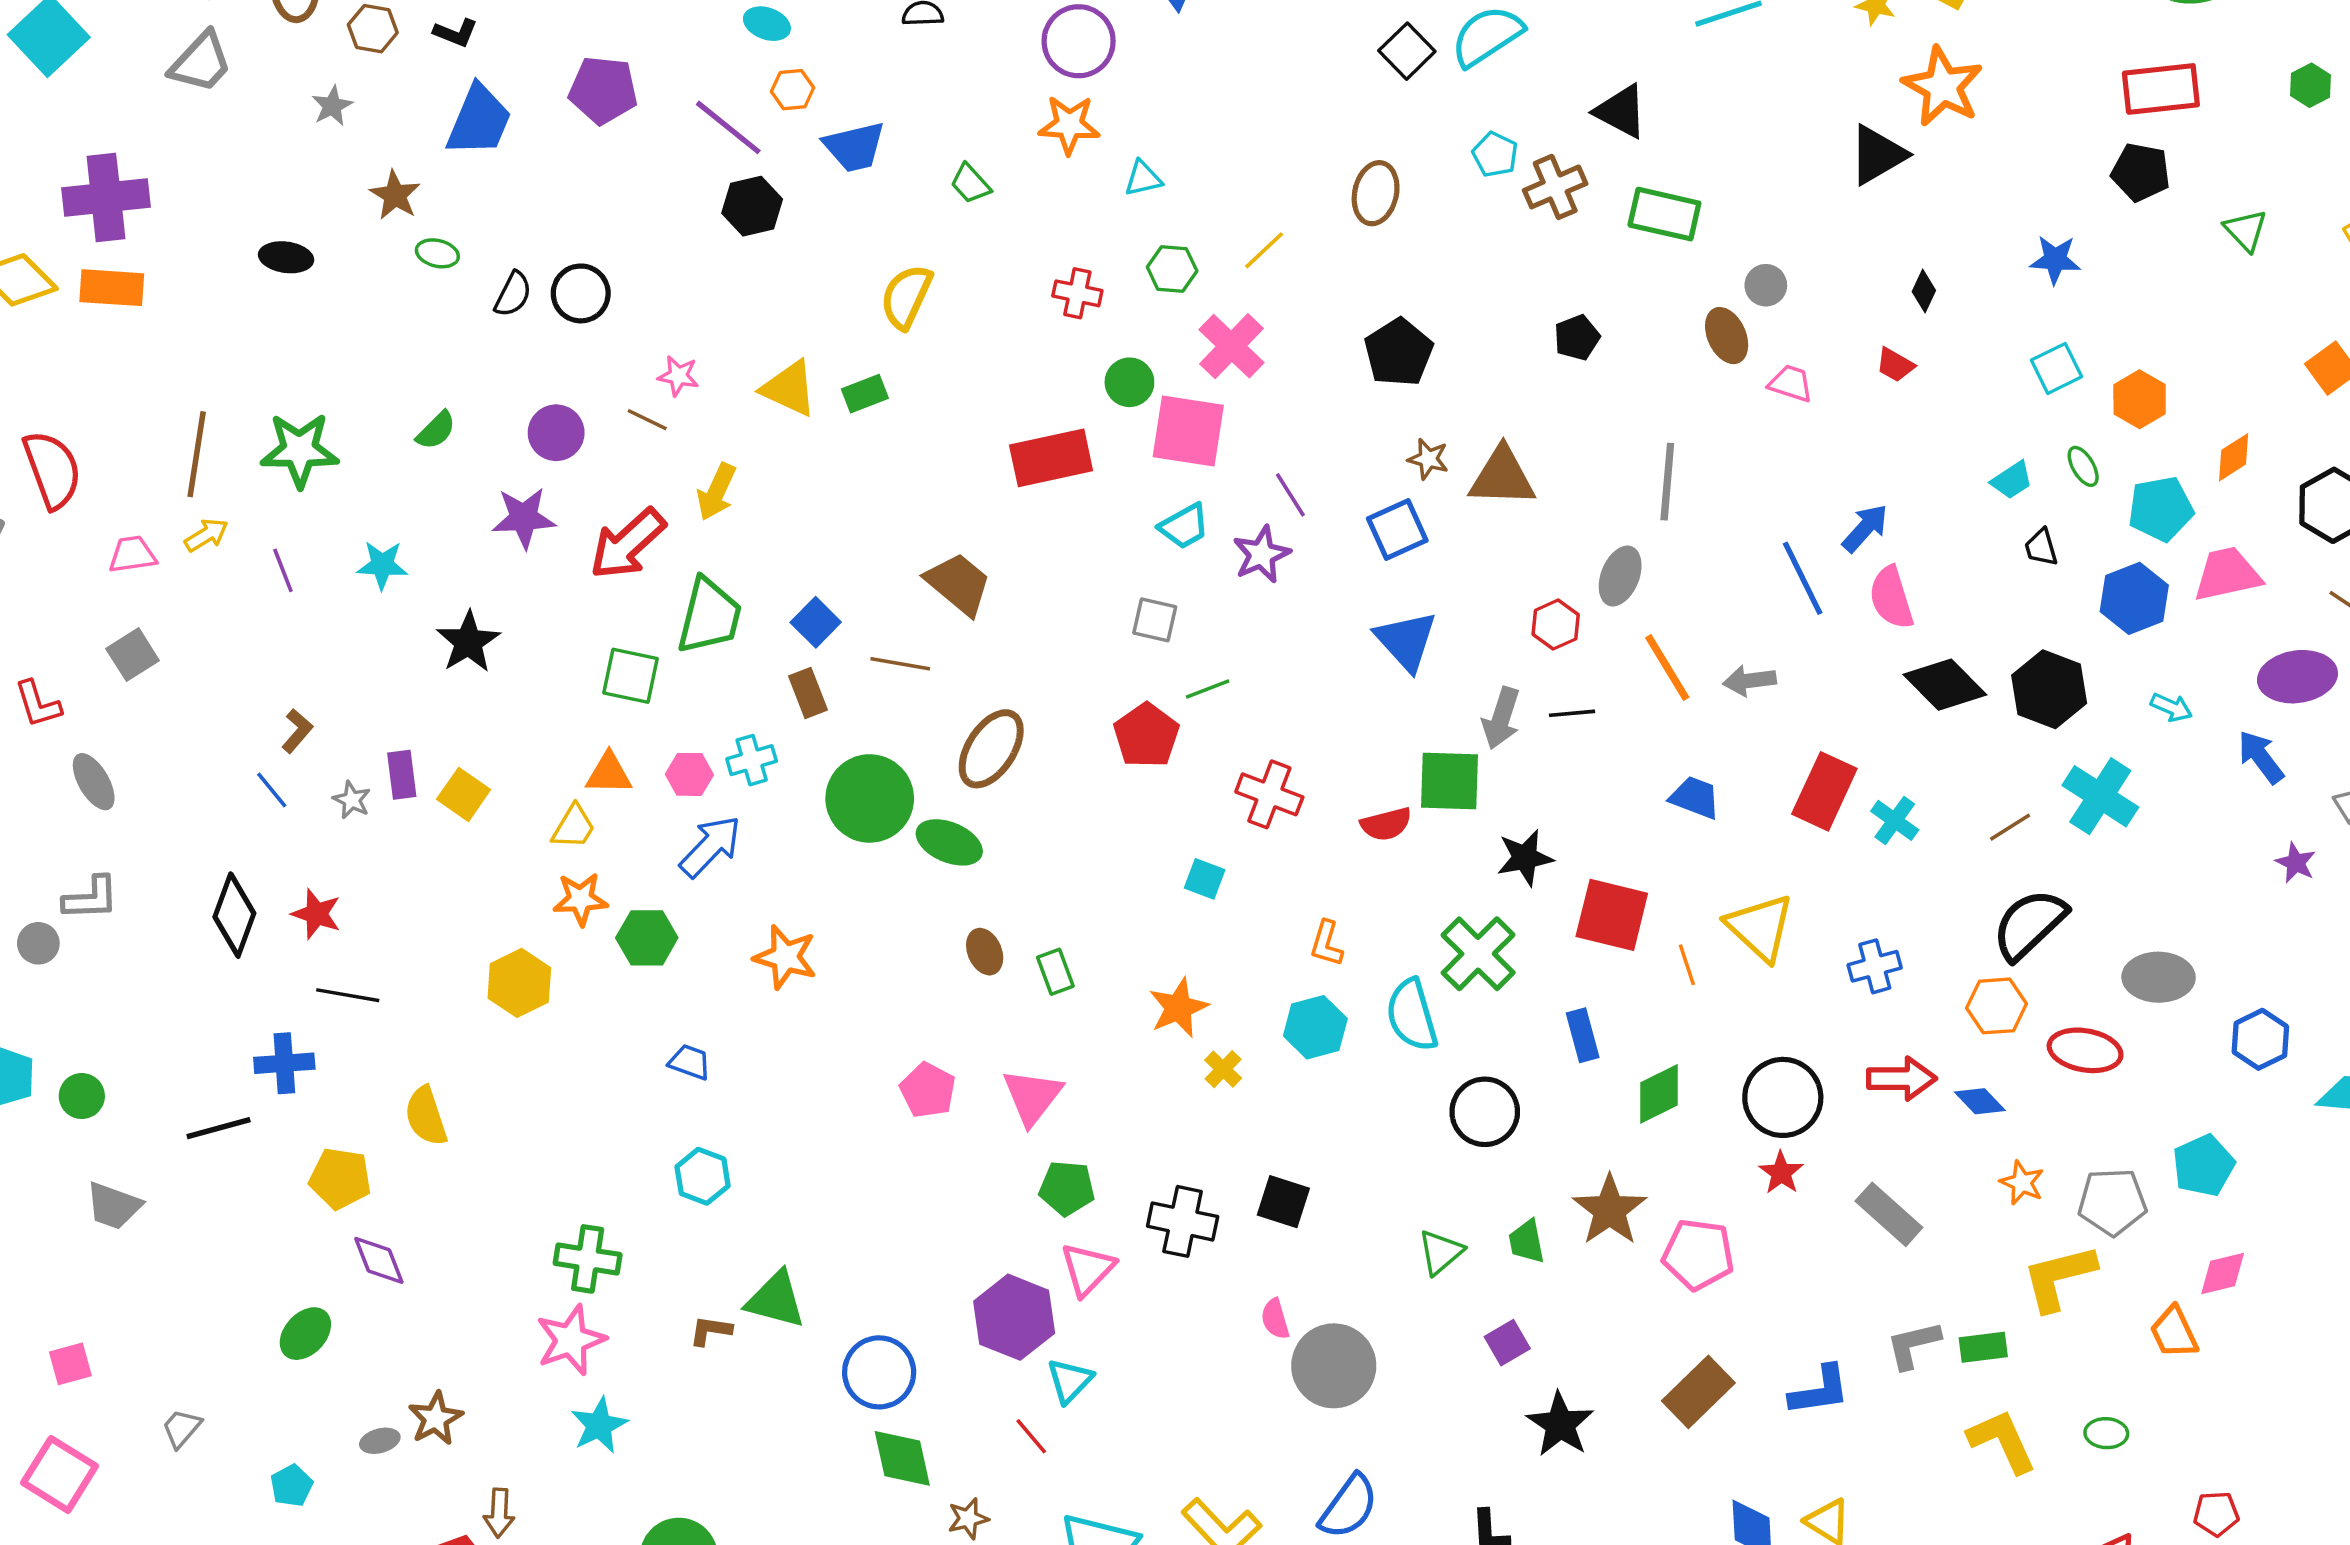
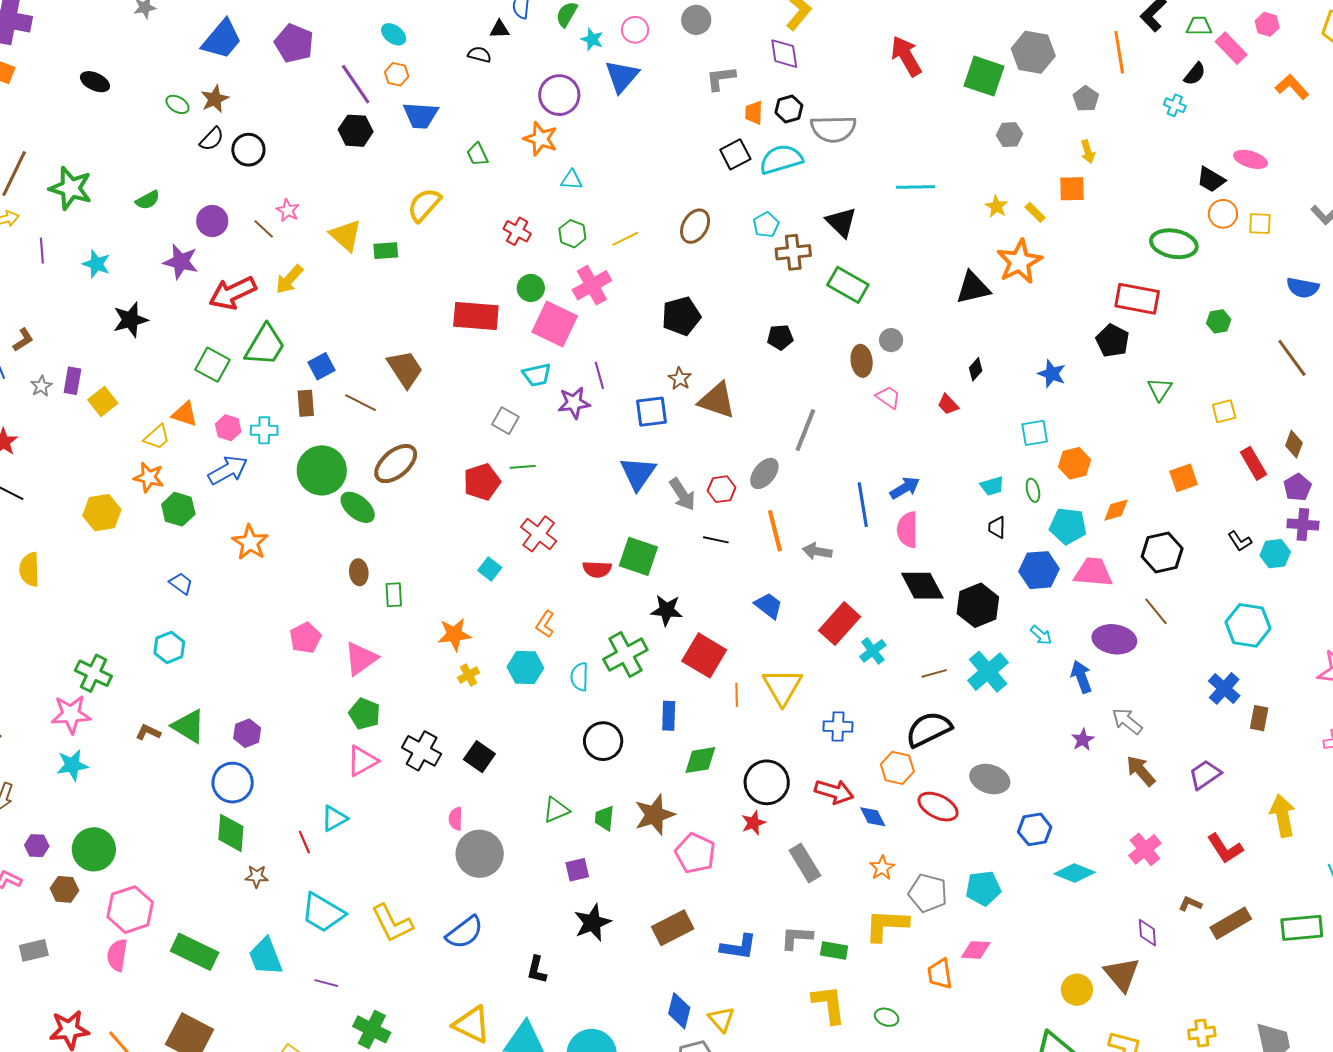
brown star: (395, 195) -> (215, 99), moved
gray arrow: (1501, 718) -> (682, 494), moved, turned -68
cyan semicircle: (1412, 1015) -> (580, 677), size x0.7
purple hexagon: (1014, 1317) -> (247, 733), moved, size x0.6

